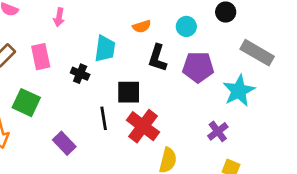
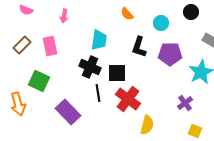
orange semicircle: (142, 26) -> (127, 14), moved, turned 64
black cross: (80, 74) -> (90, 67), moved, size x1.5
purple rectangle: (64, 143) -> (68, 112), size x1.4

